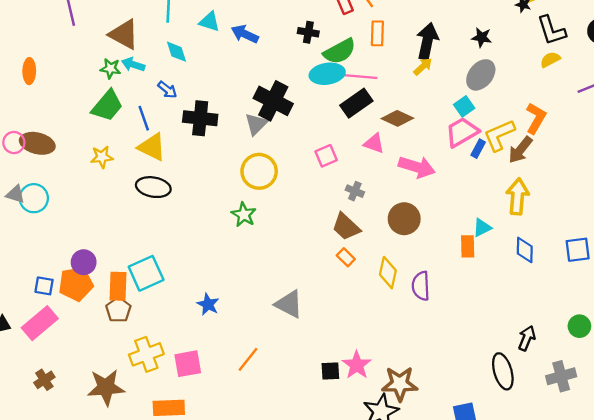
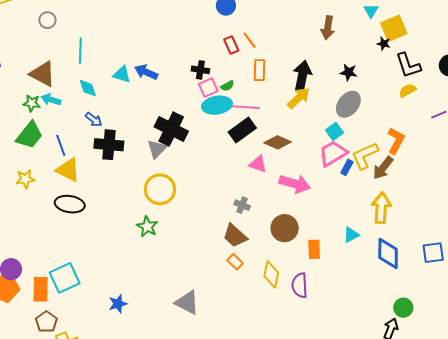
cyan triangle: (209, 22) -> (122, 74), moved
green semicircle: (340, 51) -> (227, 86), size x0.5
yellow arrow: (423, 67) -> (299, 98), size x1.4
blue arrow: (167, 90) -> (94, 120), moved
pink square: (326, 156) -> (208, 87), moved
orange rectangle: (468, 246) -> (314, 249), moved
blue diamond: (525, 250) -> (388, 253), size x1.4
blue star: (208, 304) -> (118, 304), turned 30
brown pentagon: (118, 310) -> (46, 322), moved
green circle: (579, 326) -> (403, 308), moved

